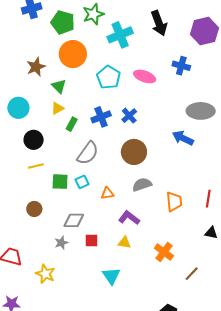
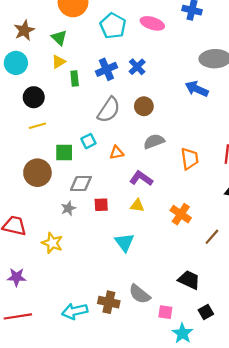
brown star: (36, 67) -> (24, 30), moved
green rectangle: (72, 124) -> (75, 78), turned -32
brown circle: (134, 152) -> (144, 106), size x0.7
gray semicircle: (88, 153) -> (109, 110), moved
green square: (60, 182) -> (64, 153), moved
brown circle: (34, 209) -> (37, 173), size x1.6

